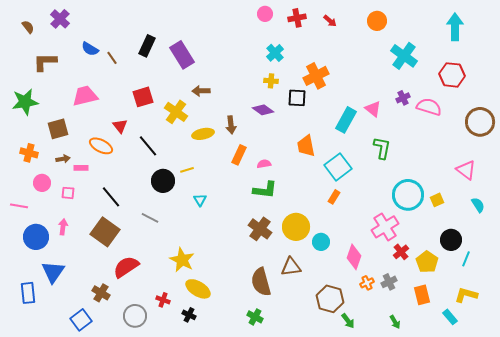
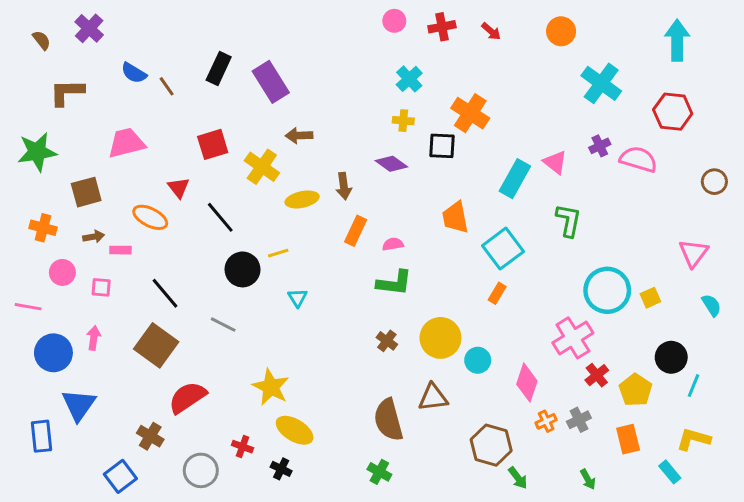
orange cross: (316, 76) -> (470, 113), turned -30
brown circle: (480, 122) -> (714, 182), size x0.6
pink triangle: (466, 170) -> (694, 253), turned 30
brown cross: (260, 229) -> (387, 341), size x0.6

